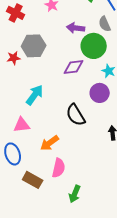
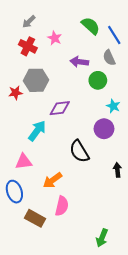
red cross: (16, 13) -> (28, 46), moved
green circle: (94, 46) -> (98, 80), size x0.7
purple diamond: (74, 67) -> (60, 108), moved
green arrow: (75, 194) -> (102, 238), moved

